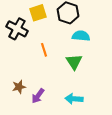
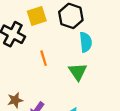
cyan semicircle: (81, 36) -> (86, 42), turned 78

